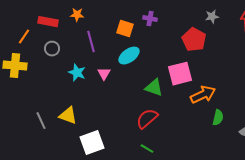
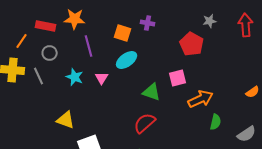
orange star: (77, 15) -> (75, 19), size x1.5
pink square: (180, 74) -> (178, 78), size x0.7
gray line: (41, 121) -> (39, 76), moved

